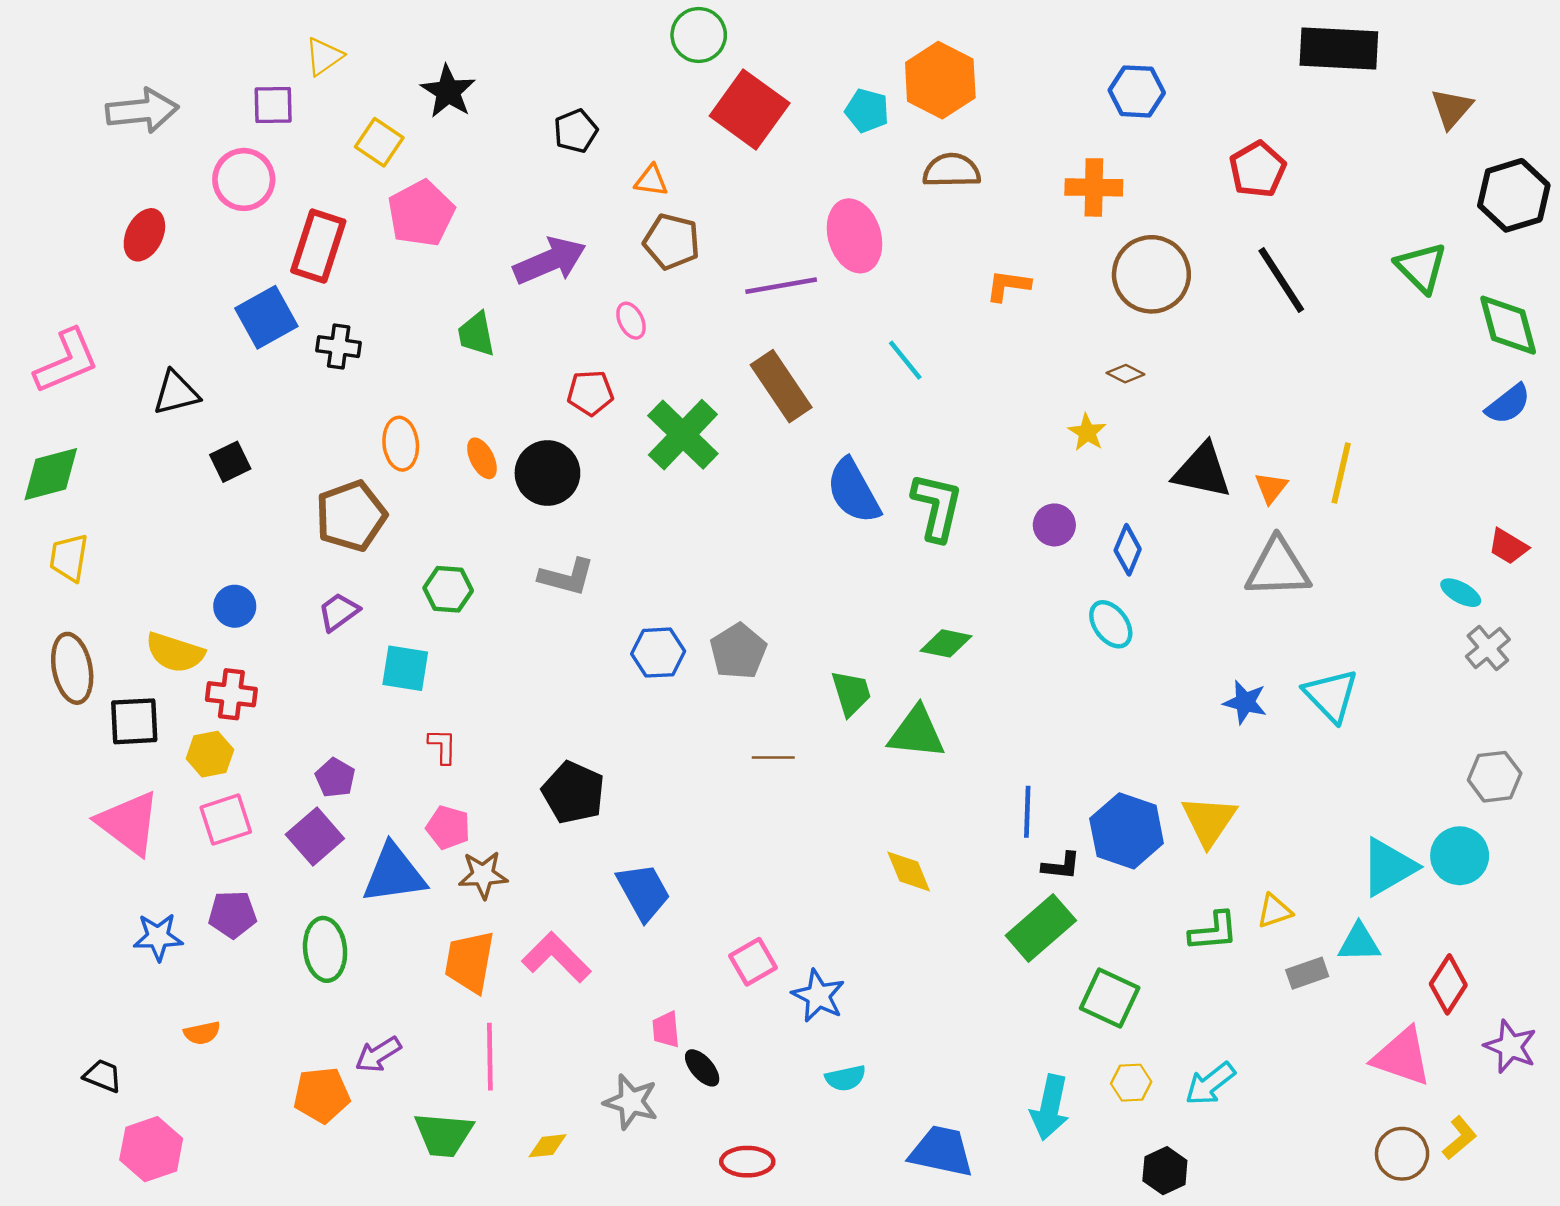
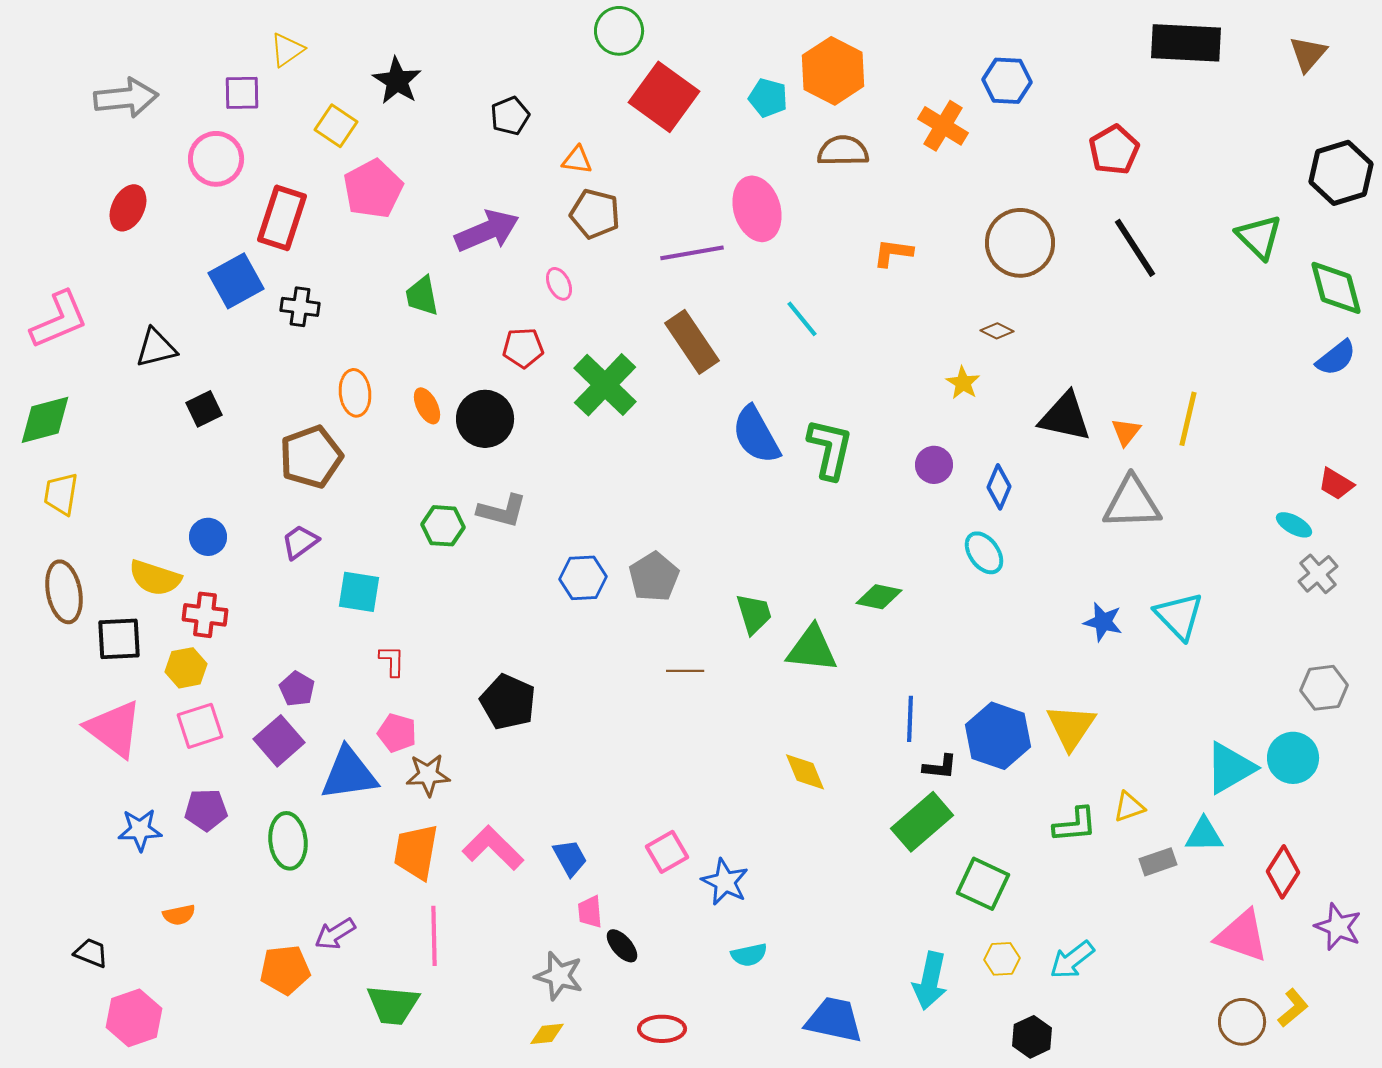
brown triangle: (1452, 108) -> (1308, 54), moved
orange cross: (1094, 187) -> (943, 126), moved, turned 30
green hexagon: (448, 589) -> (443, 526), moved
green diamond: (946, 643) -> (879, 597), moved
blue trapezoid: (643, 892) -> (570, 858), moved, size x0.7
yellow diamond: (547, 1146) -> (547, 1034), moved

